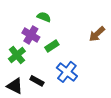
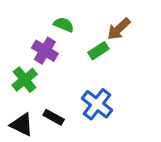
brown arrow: (97, 34) -> (119, 29), moved
green rectangle: (52, 46) -> (98, 51), moved

